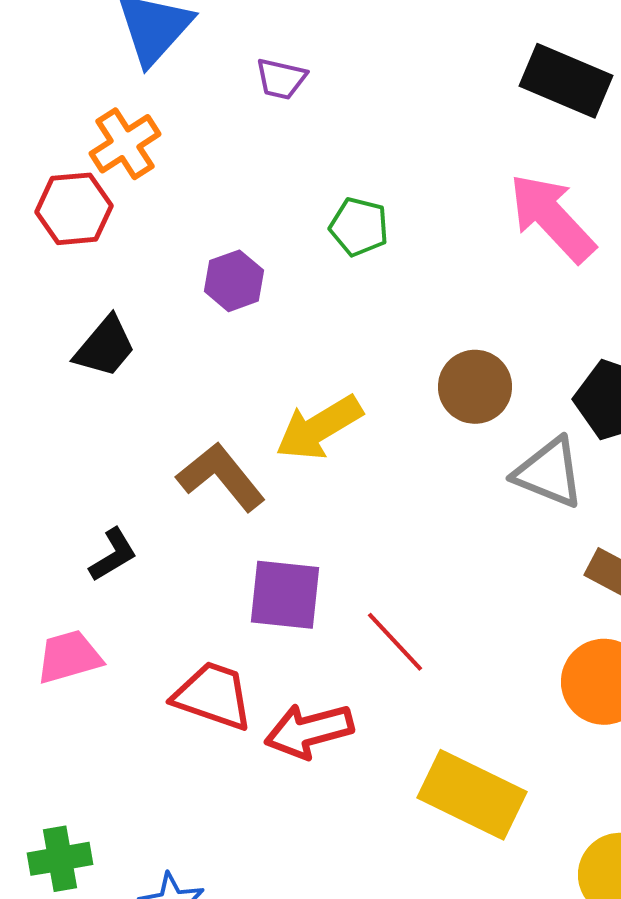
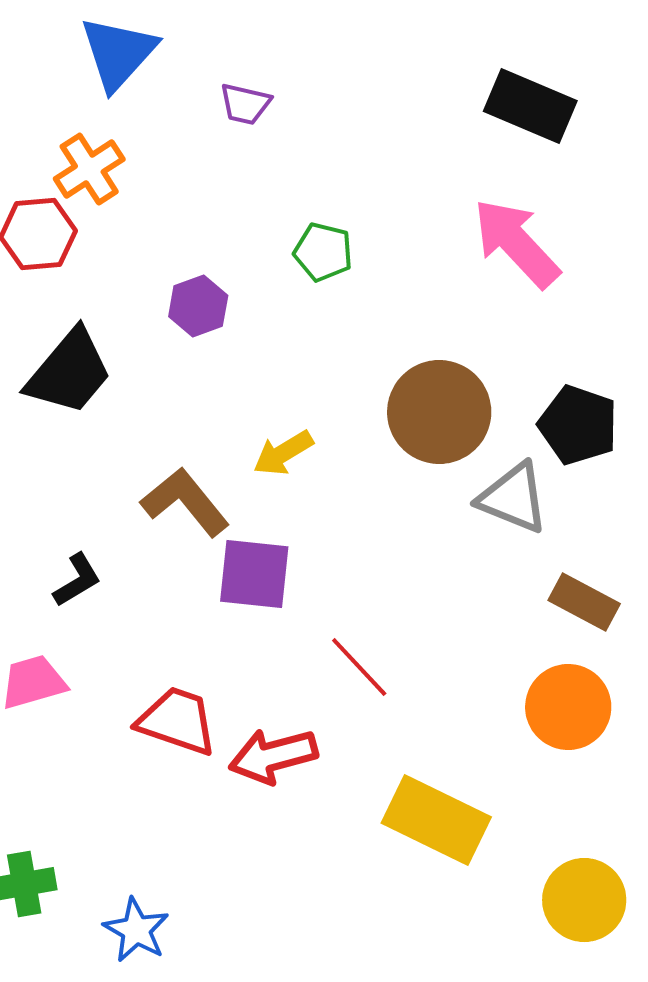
black trapezoid: (105, 347) -> (69, 372), size x1.4
brown circle: (475, 387) -> (439, 412), size x1.4
yellow arrow: (319, 428) -> (283, 453), size x0.7
purple square: (285, 595) -> (254, 574), moved

